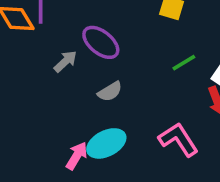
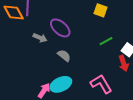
gray arrow: (65, 61) -> (40, 38), turned 64
gray semicircle: (110, 92) -> (64, 56), turned -112

